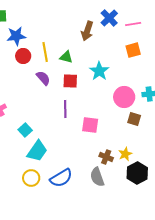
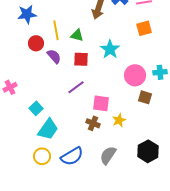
red circle: (23, 56) -> (36, 43), moved
purple line: (65, 109) -> (76, 87), turned 54
yellow star: (125, 154) -> (119, 120), moved
brown cross: (106, 157) -> (93, 123), moved
gray semicircle: (97, 177) -> (108, 155), turned 54

